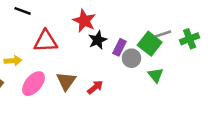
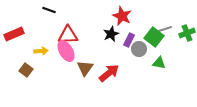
red star: (84, 21) -> (122, 16), moved
green triangle: (156, 75) -> (159, 63), turned -40
pink ellipse: (33, 84) -> (66, 51), moved, turned -70
red arrow: (95, 87) -> (109, 73), size x1.5

